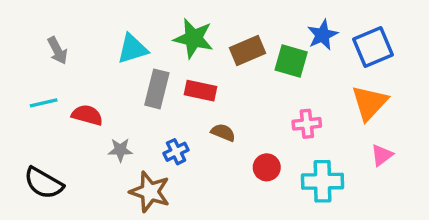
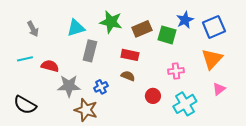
red rectangle: (200, 91) -> (130, 55), moved
gray star: (120, 150) -> (69, 86), size x1.6
cyan cross: (322, 181) -> (185, 104), turned -30

